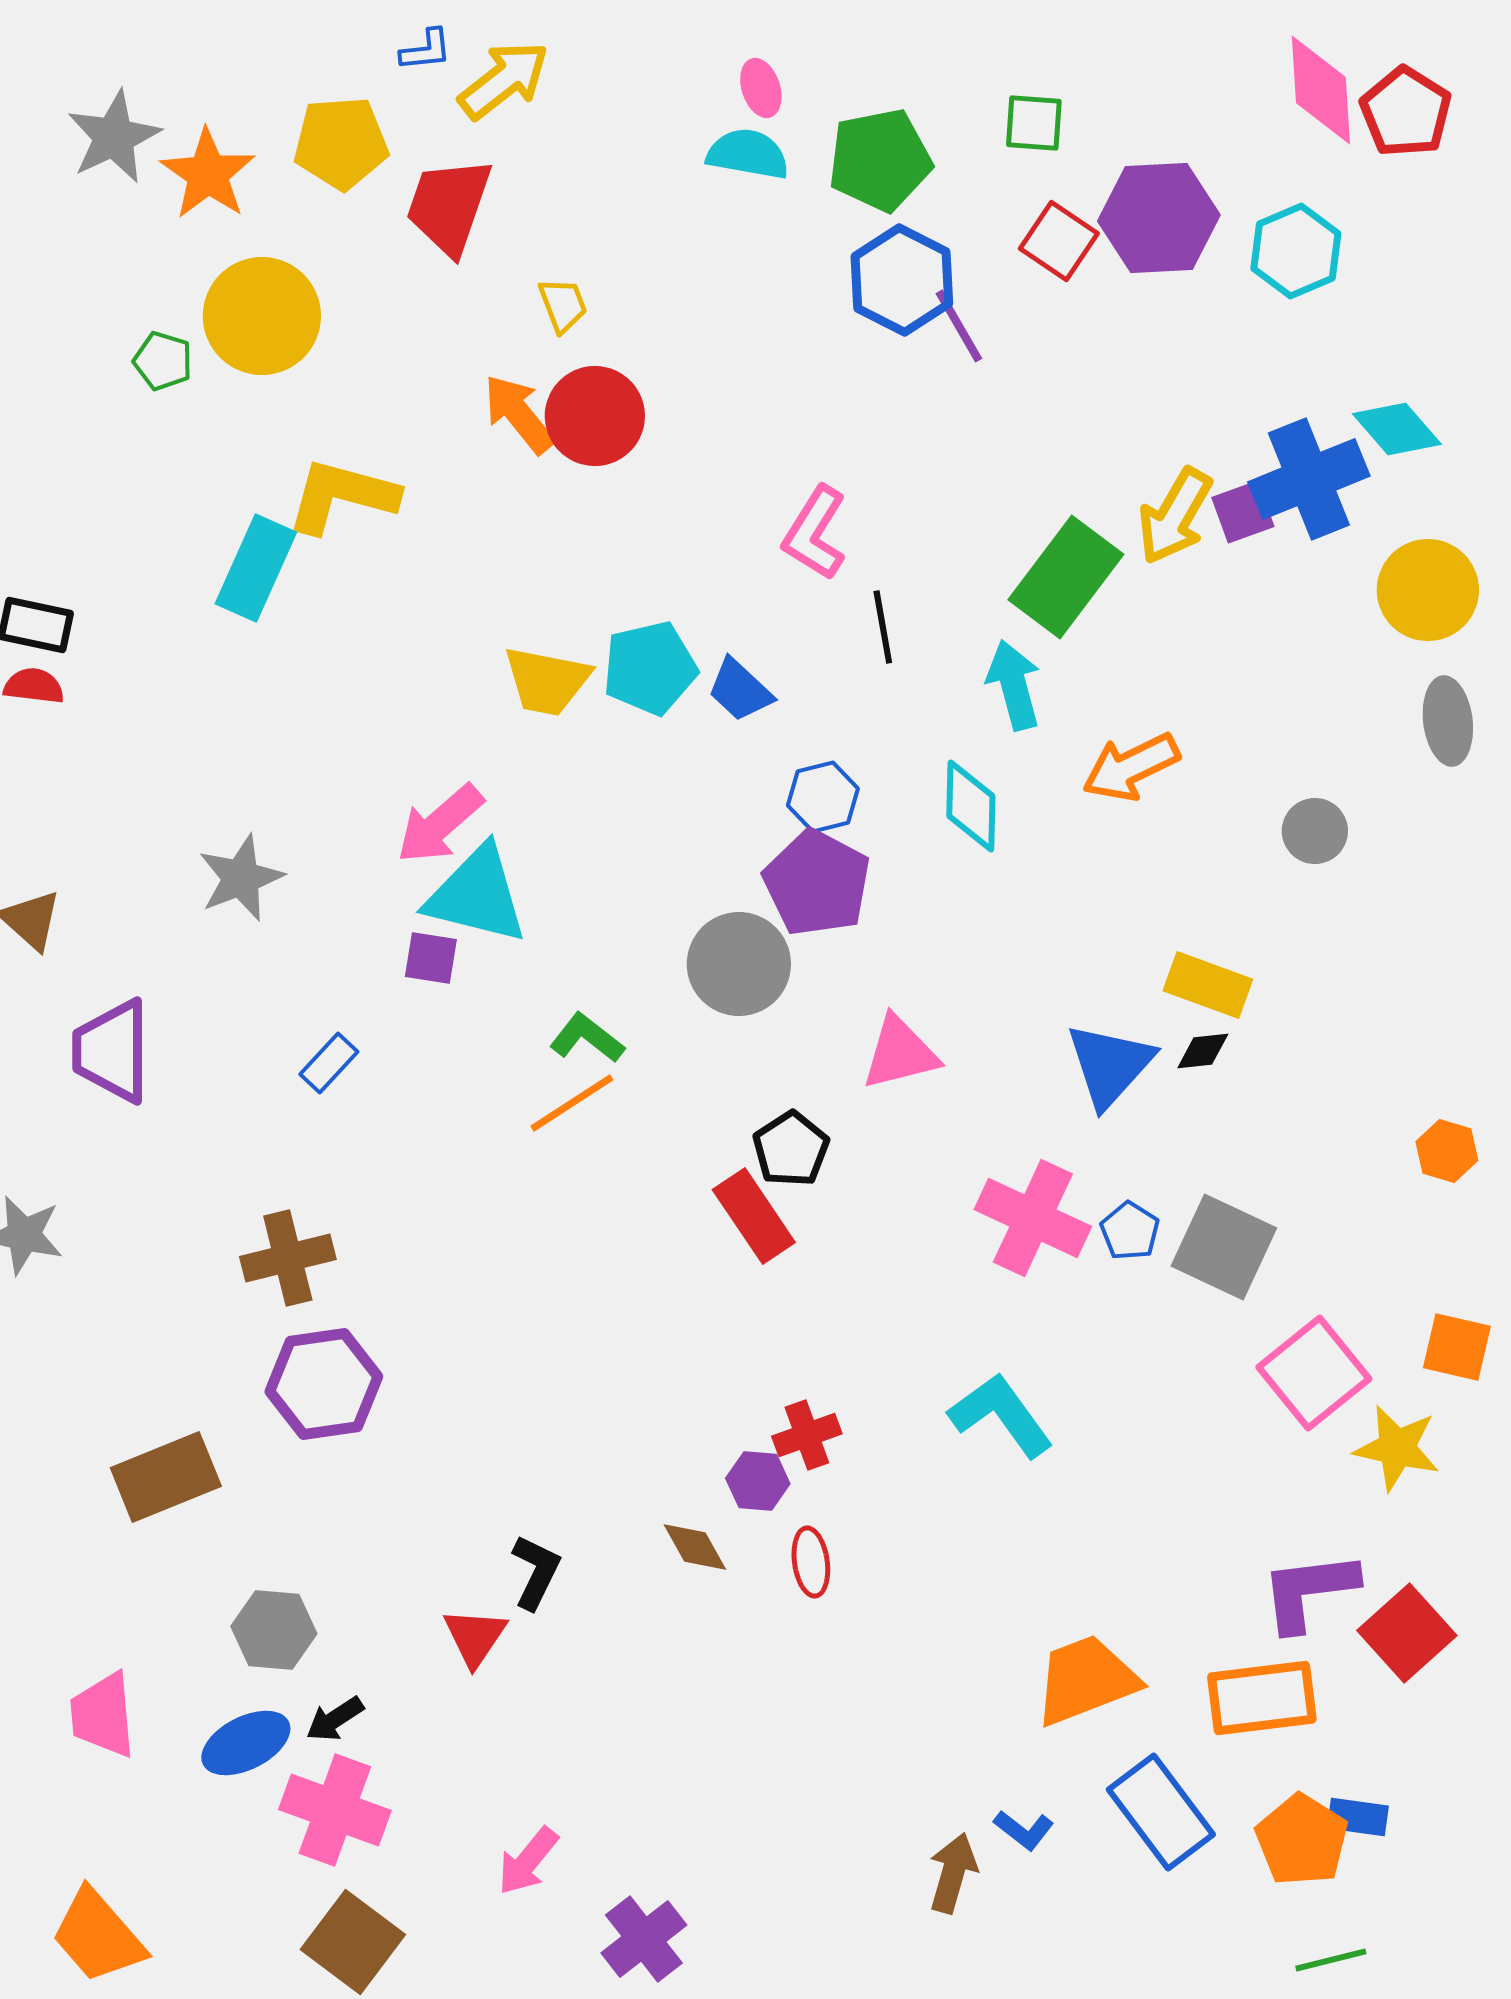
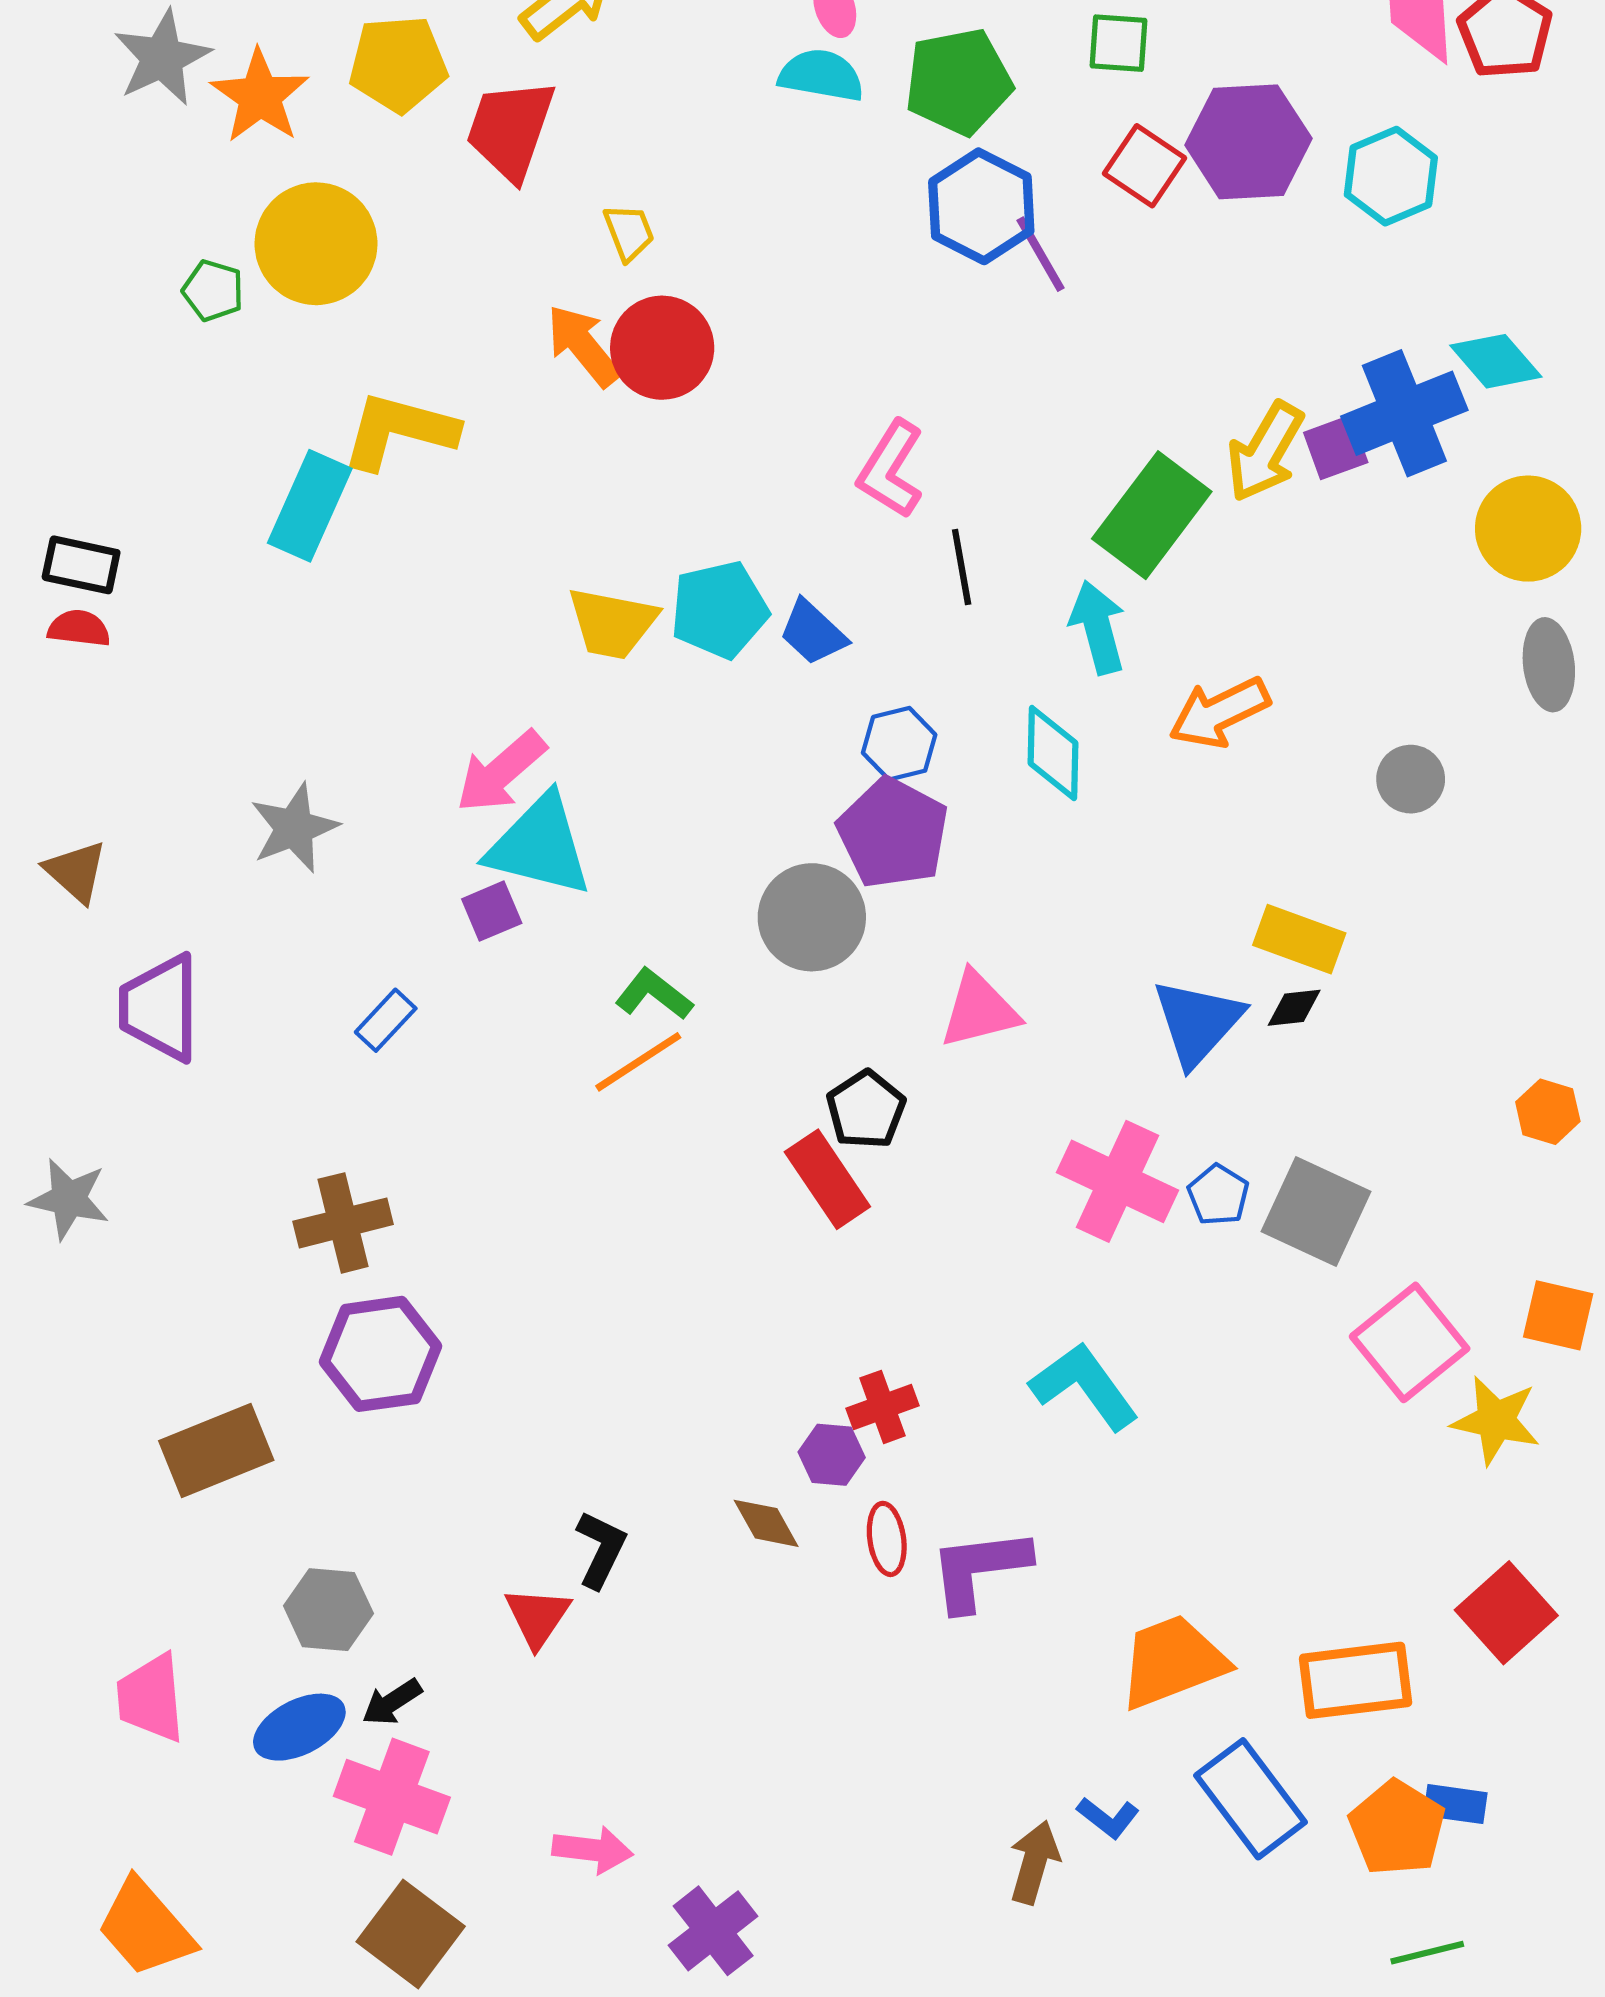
purple square: (431, 958) -> (492, 911), turned -32
purple L-shape: (1309, 1591) -> (979, 1569), moved
pink arrow: (528, 1861) -> (593, 1850), turned -122

